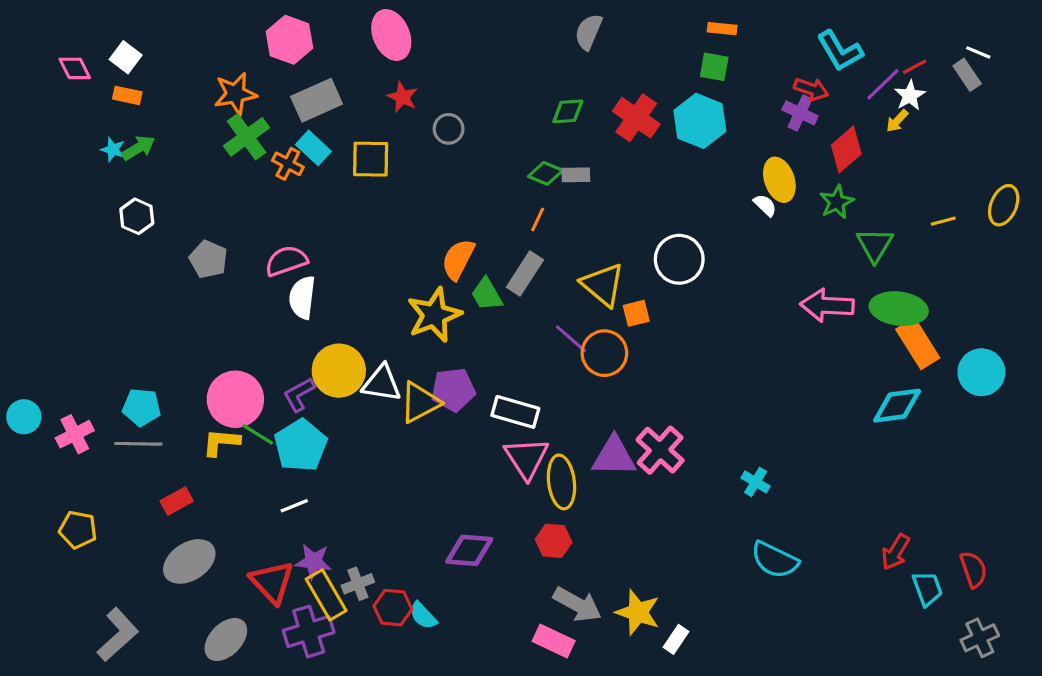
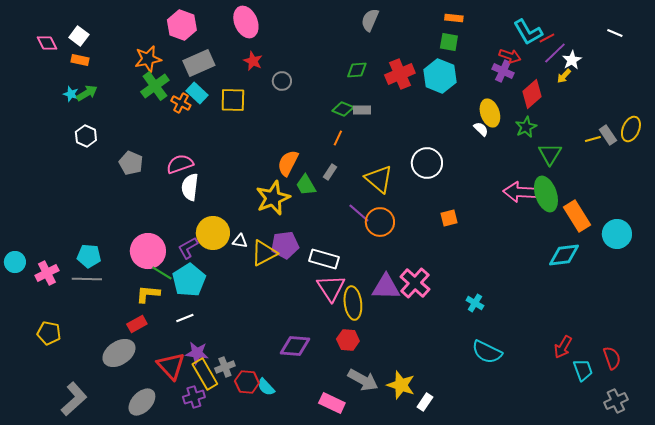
red line: (915, 67) -> (547, 38), moved
gray rectangle: (967, 75) -> (608, 135), moved
red cross: (636, 118) -> (400, 74), turned 32
gray rectangle: (525, 274) -> (330, 172), size x0.6
green ellipse: (899, 309) -> (546, 194), moved, turned 64
orange square: (636, 313) -> (449, 218), moved
white triangle: (382, 383) -> (240, 241), size x0.6
yellow L-shape: (221, 442) -> (148, 294), moved
red rectangle: (177, 501) -> (137, 324), moved
purple cross: (309, 631) -> (194, 397), size x0.7
pink rectangle: (554, 641) -> (332, 403), moved

